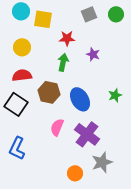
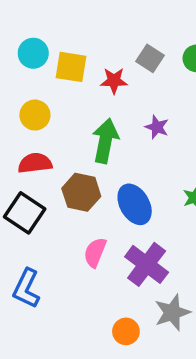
gray square: (89, 14) -> (150, 58), turned -35
red star: (67, 38) -> (114, 81), moved
green arrow: (63, 62) -> (105, 141), size x1.4

